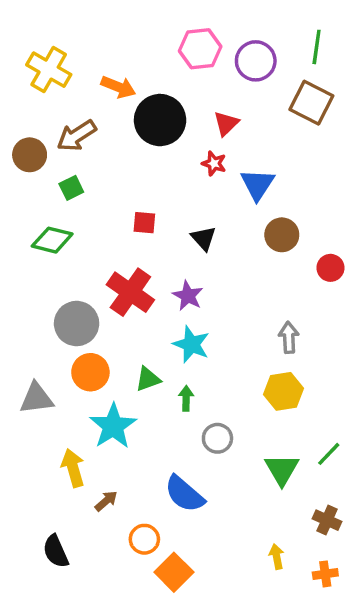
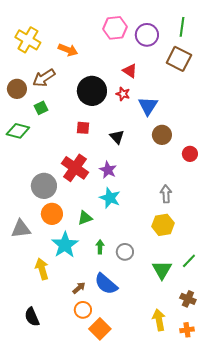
black circle: (160, 120) -> (92, 91), moved
red triangle: (226, 123) -> (130, 71), turned -42
green diamond: (52, 240) -> (18, 131), moved
green arrow: (186, 398) -> (100, 247), moved
brown arrow: (106, 501) -> (79, 288), moved
yellow arrow: (277, 557) -> (159, 320), size x1.5

